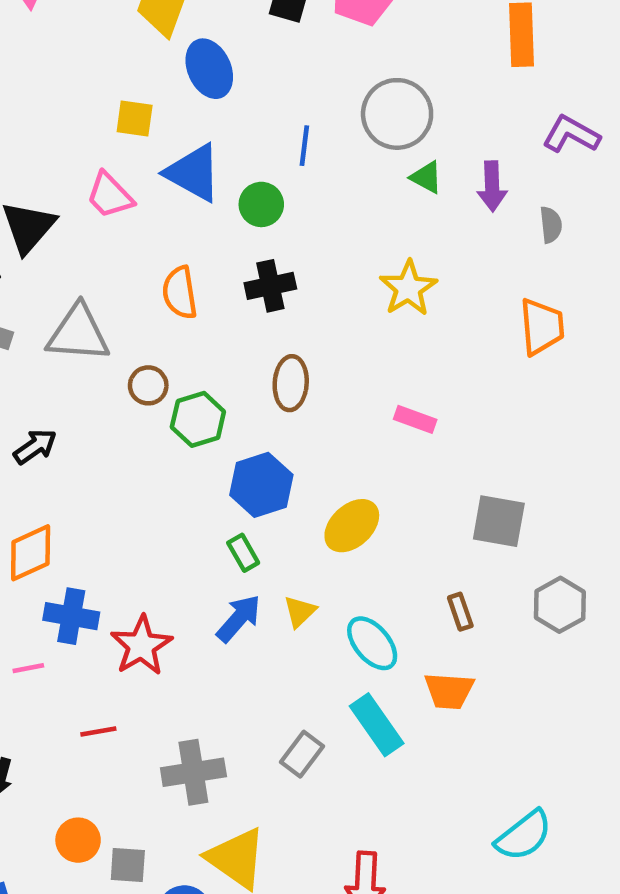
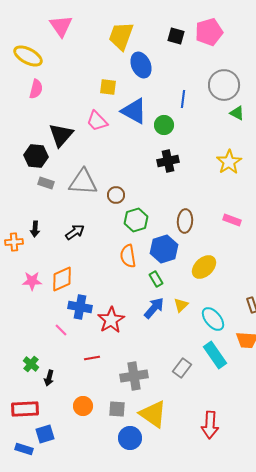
orange semicircle: (180, 293) -> (128, 256), moved
brown ellipse: (291, 383) -> (185, 221), moved
brown circle: (148, 385) -> (116, 195), moved
black arrow: (35, 446) -> (75, 232), moved
pink line: (28, 668) -> (61, 330), turned 56
gray square: (128, 865) -> (117, 409), moved

